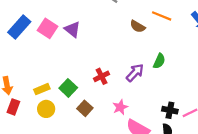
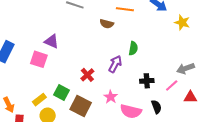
pink square: (47, 28) -> (39, 59), moved
brown square: (85, 108) -> (81, 106), size x1.5
black cross: (170, 110) -> (147, 81), moved

